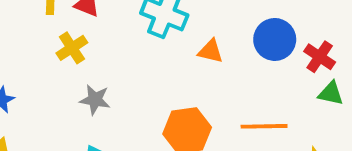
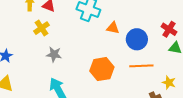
blue circle: (275, 39) -> (137, 39), moved

